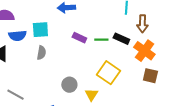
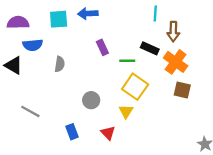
cyan square: (40, 30) -> (59, 19), moved
purple rectangle: (79, 38) -> (102, 47), turned 40
green line: (101, 40) -> (127, 61), moved
yellow triangle: (91, 95) -> (126, 111), moved

